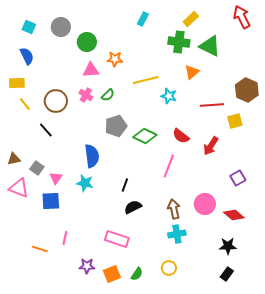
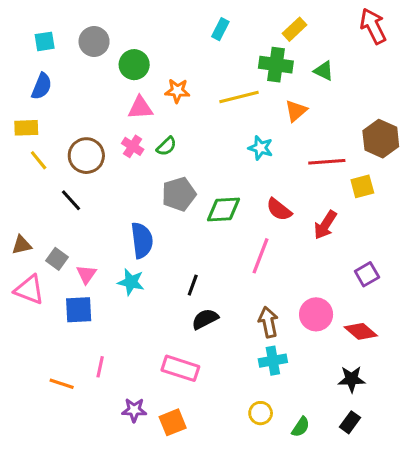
cyan square: (29, 27) -> (45, 41), turned -32
green triangle: (210, 46) -> (324, 71), size x0.6
blue semicircle: (27, 56) -> (42, 86), turned 48
yellow line: (146, 80) -> (239, 97), moved
green diamond: (145, 136) -> (224, 210), turned -30
green semicircle: (137, 274) -> (301, 427), moved

